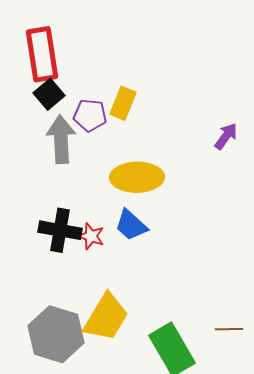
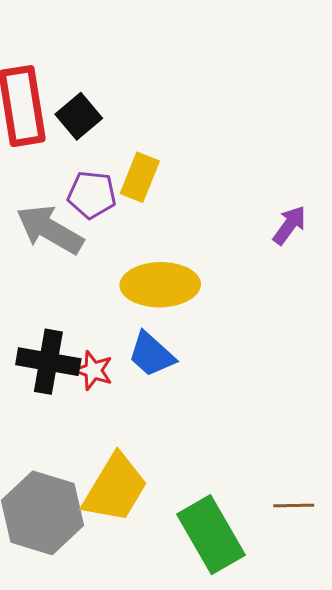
black square: (49, 94) -> (79, 116), moved
gray arrow: (61, 139) -> (50, 230), turned -57

